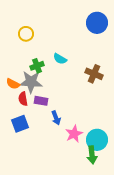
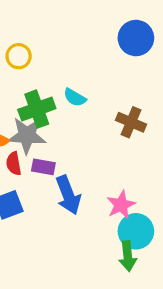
green cross: (37, 66) -> (37, 109), size x1.5
blue arrow: (56, 118) -> (68, 195), size x1.6
pink star: (74, 134) -> (121, 205), moved

